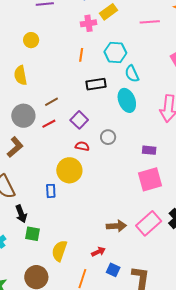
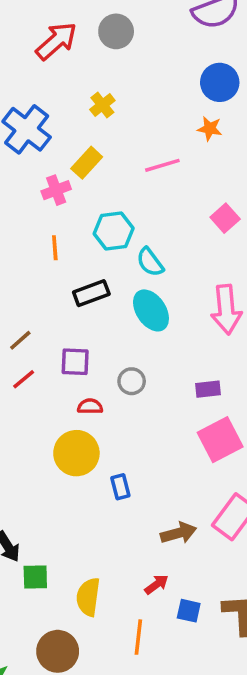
purple square: (79, 120) -> (75, 362), turned -30
blue rectangle: (51, 191) -> (120, 487), moved

